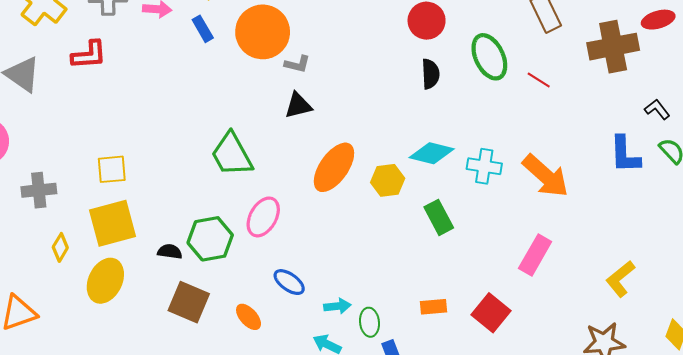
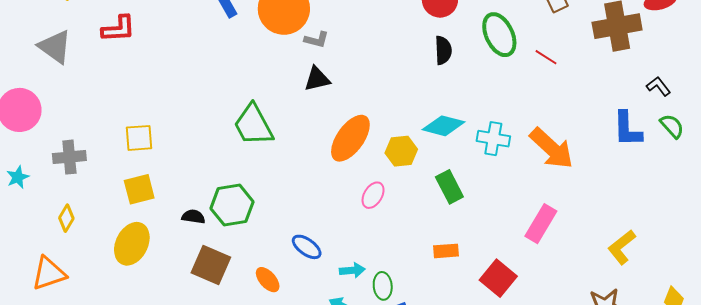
pink ellipse: (263, 217) -> (373, 195), moved, size x0.7
yellow square: (112, 223) -> (139, 189), size x0.7
yellow diamond: (60, 247) -> (66, 218), moved
orange rectangle: (433, 307) -> (446, 251), moved

